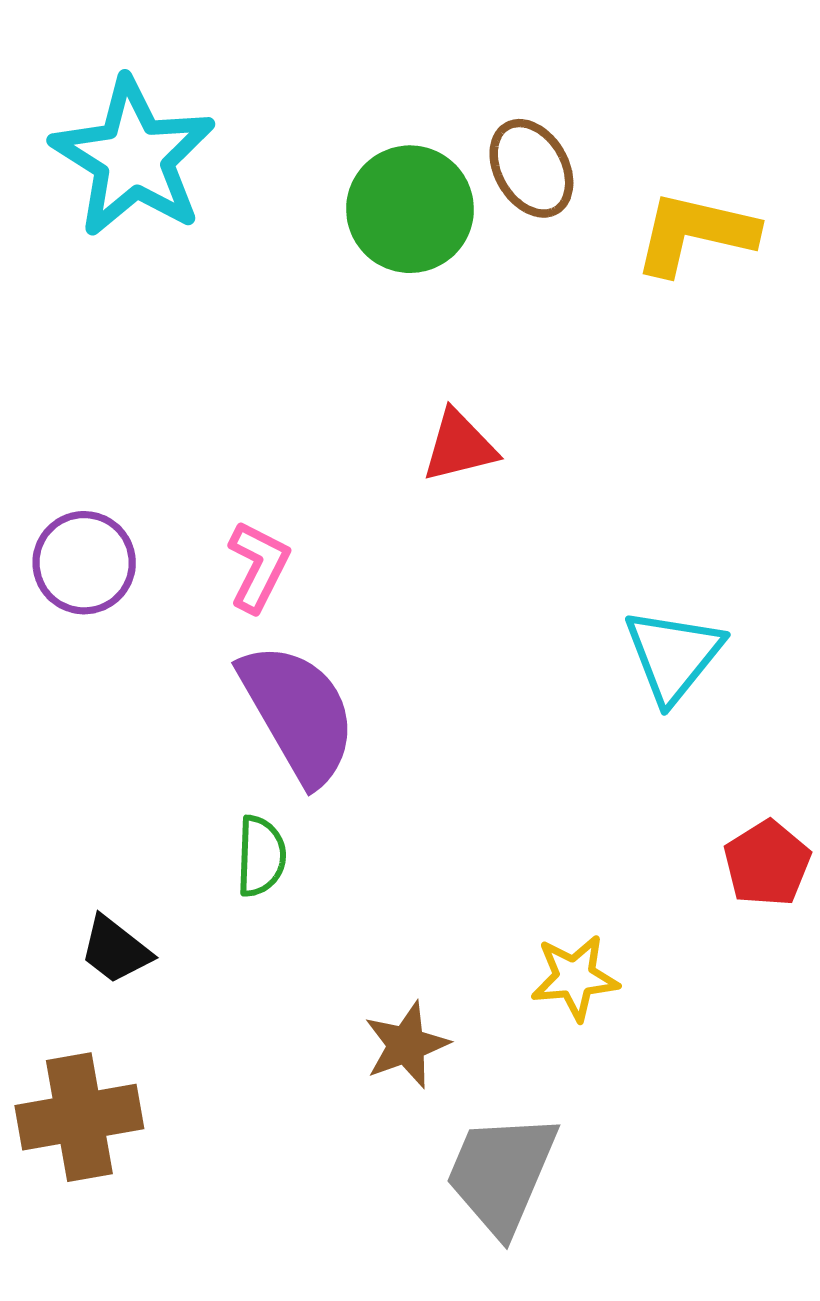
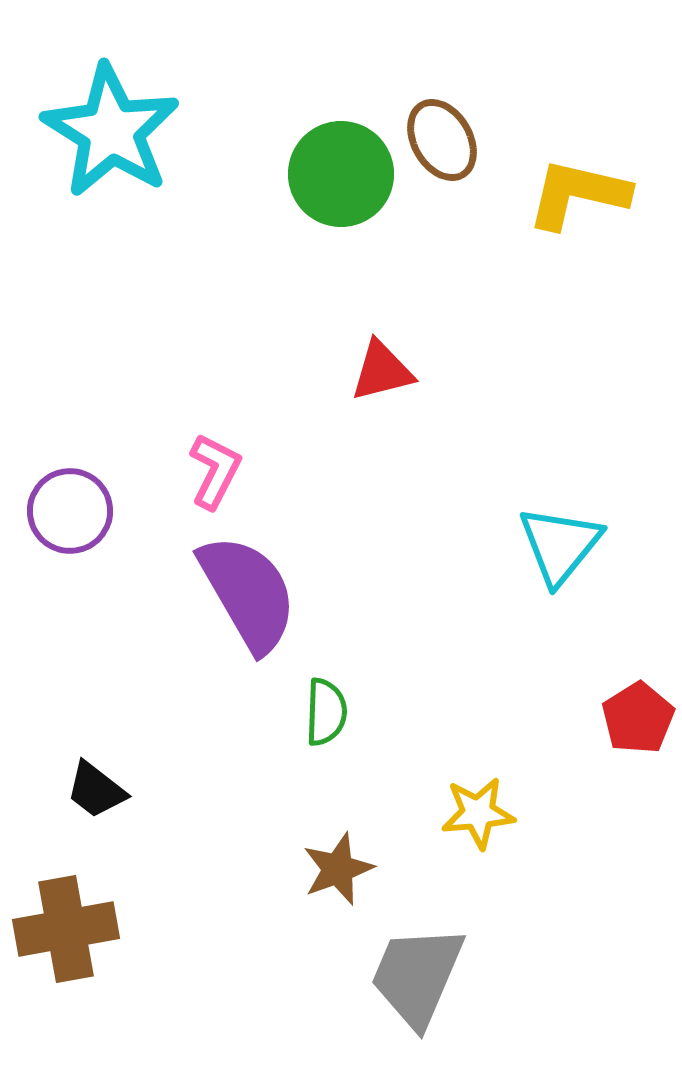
purple circle: (84, 563) -> (70, 511), moved
green semicircle: (261, 856) -> (326, 712), moved

